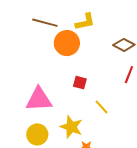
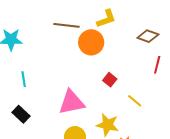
red square: (80, 83) -> (110, 80), turned 32

